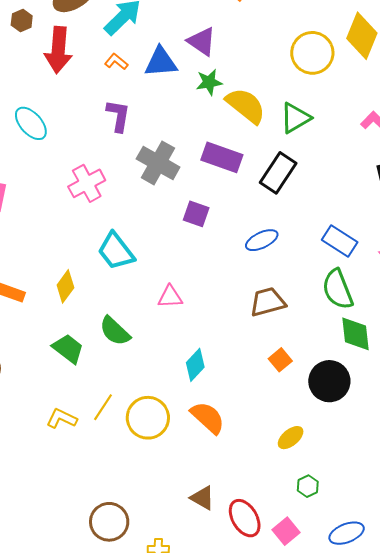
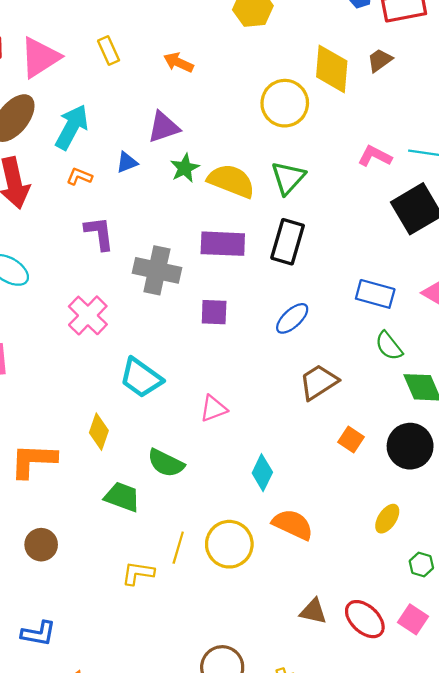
purple triangle: (202, 41) -> (164, 127), turned -36
blue triangle: (161, 62) -> (127, 162), size x0.6
green semicircle: (338, 289) -> (389, 346), size x0.7

